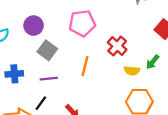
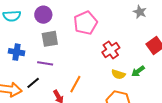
pink pentagon: (82, 23) -> (86, 23), turned -30
gray square: (47, 50) -> (50, 39), turned 30
orange line: (85, 66) -> (75, 84), moved

